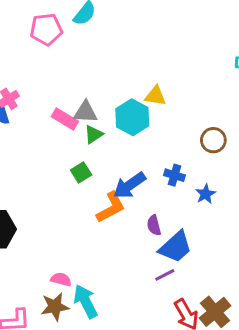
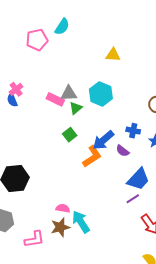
yellow triangle: (155, 96) -> (113, 55), moved
purple semicircle: (154, 225) -> (123, 151), moved, turned -32

